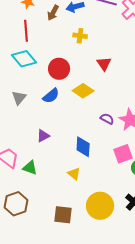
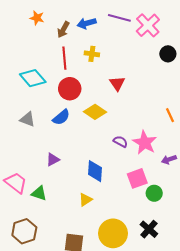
red line: (26, 31) -> (64, 58), moved
gray triangle: (19, 98) -> (27, 119), turned -49
yellow triangle: (74, 174) -> (86, 200), turned 48

